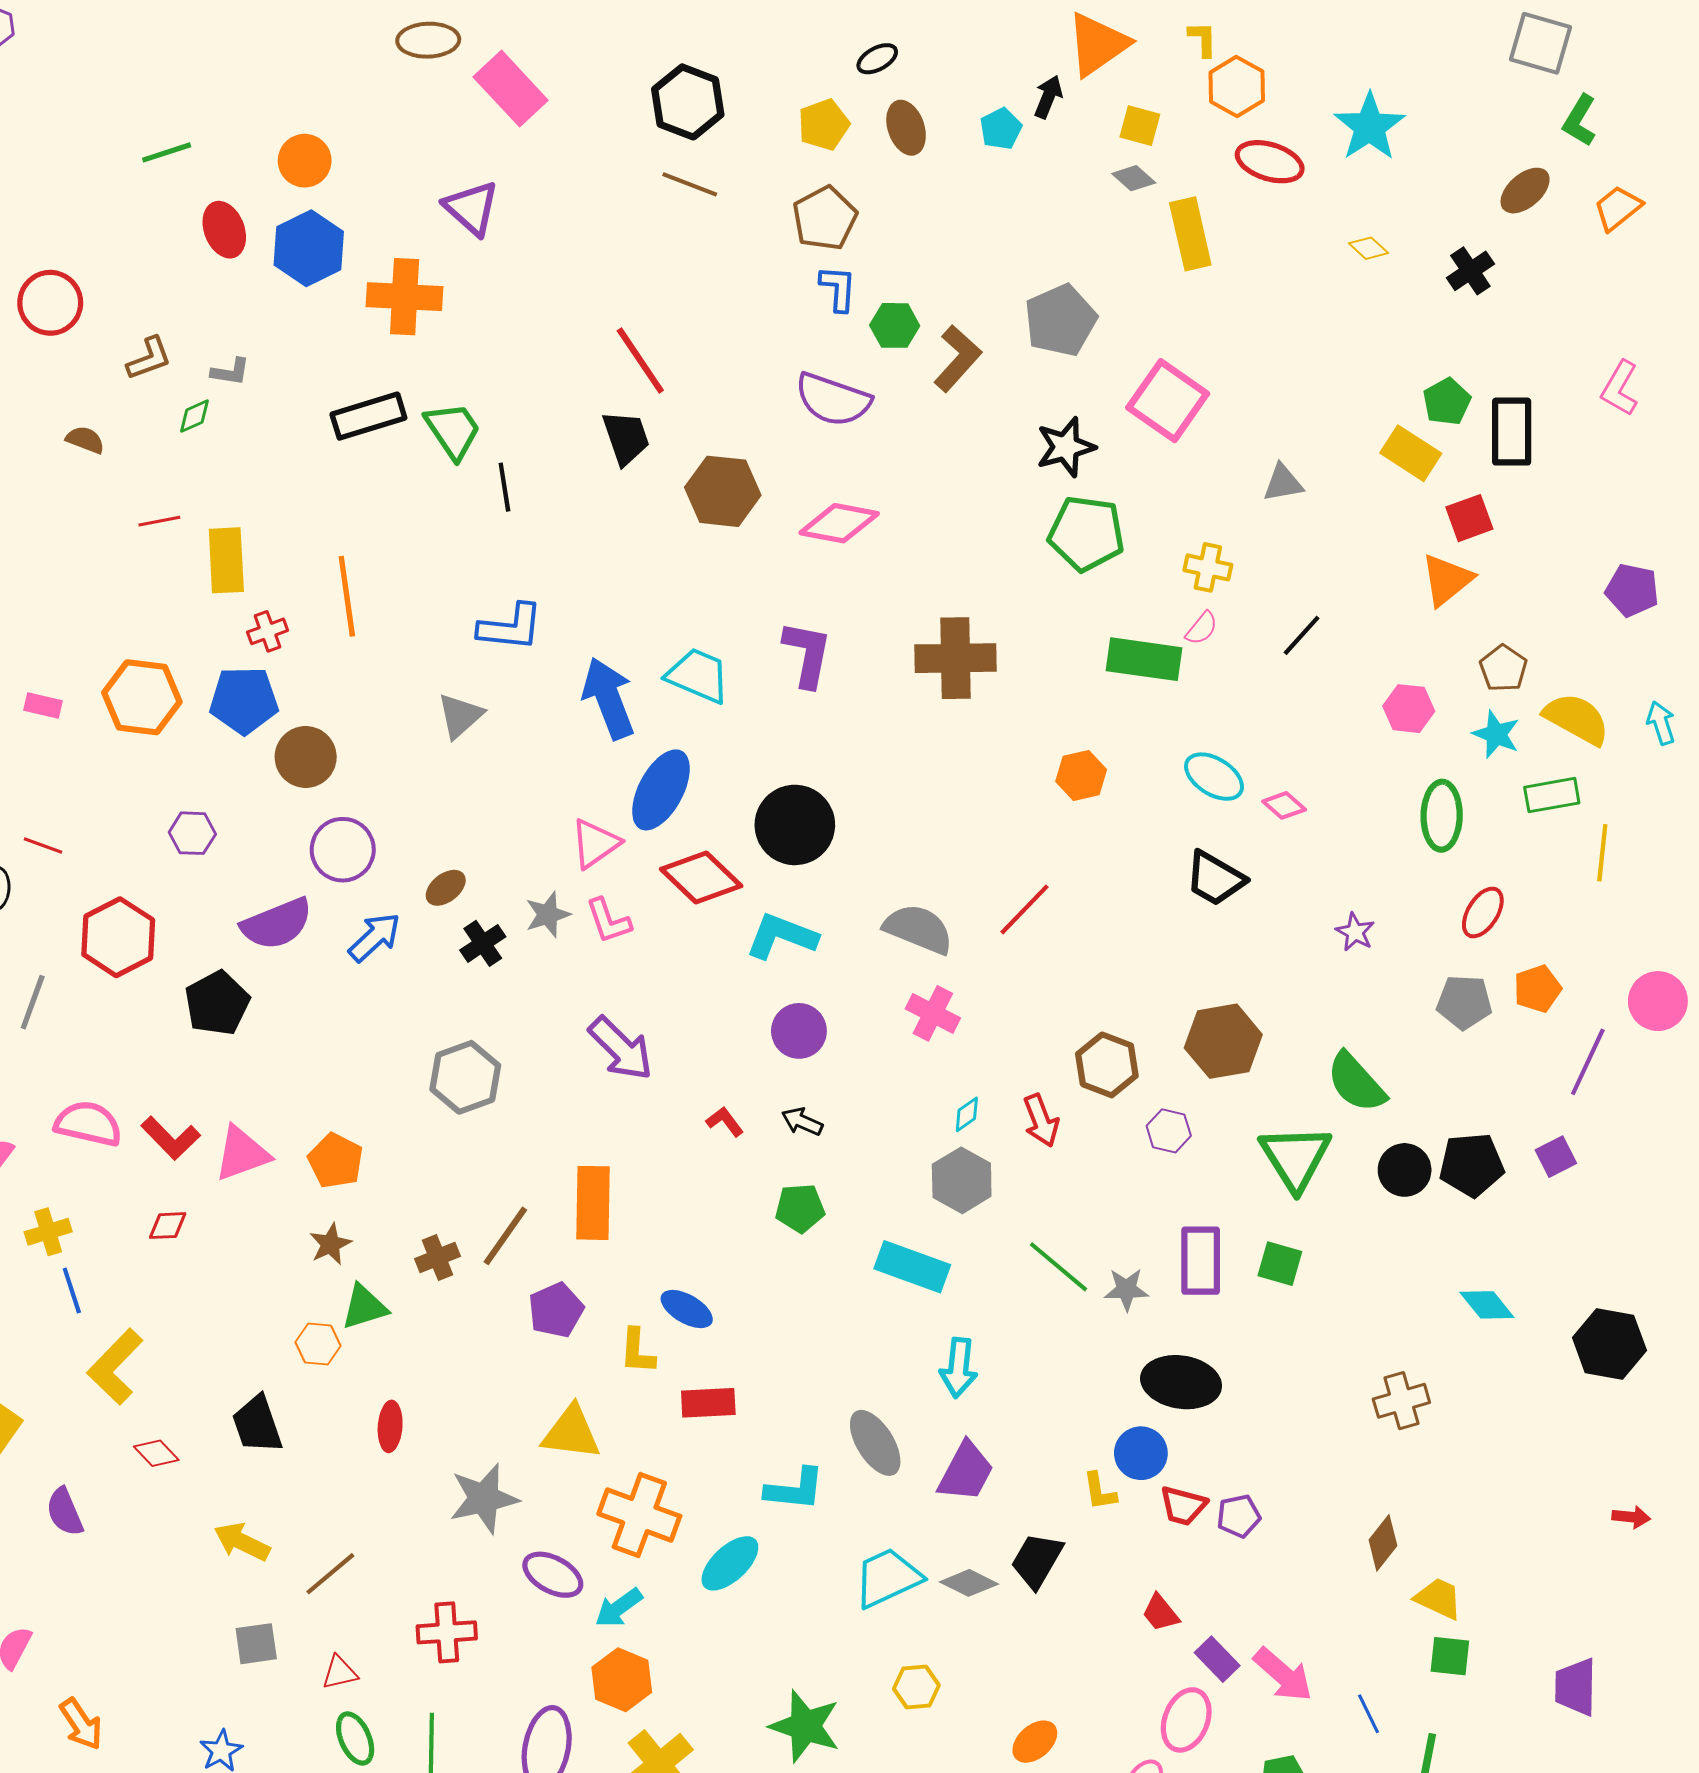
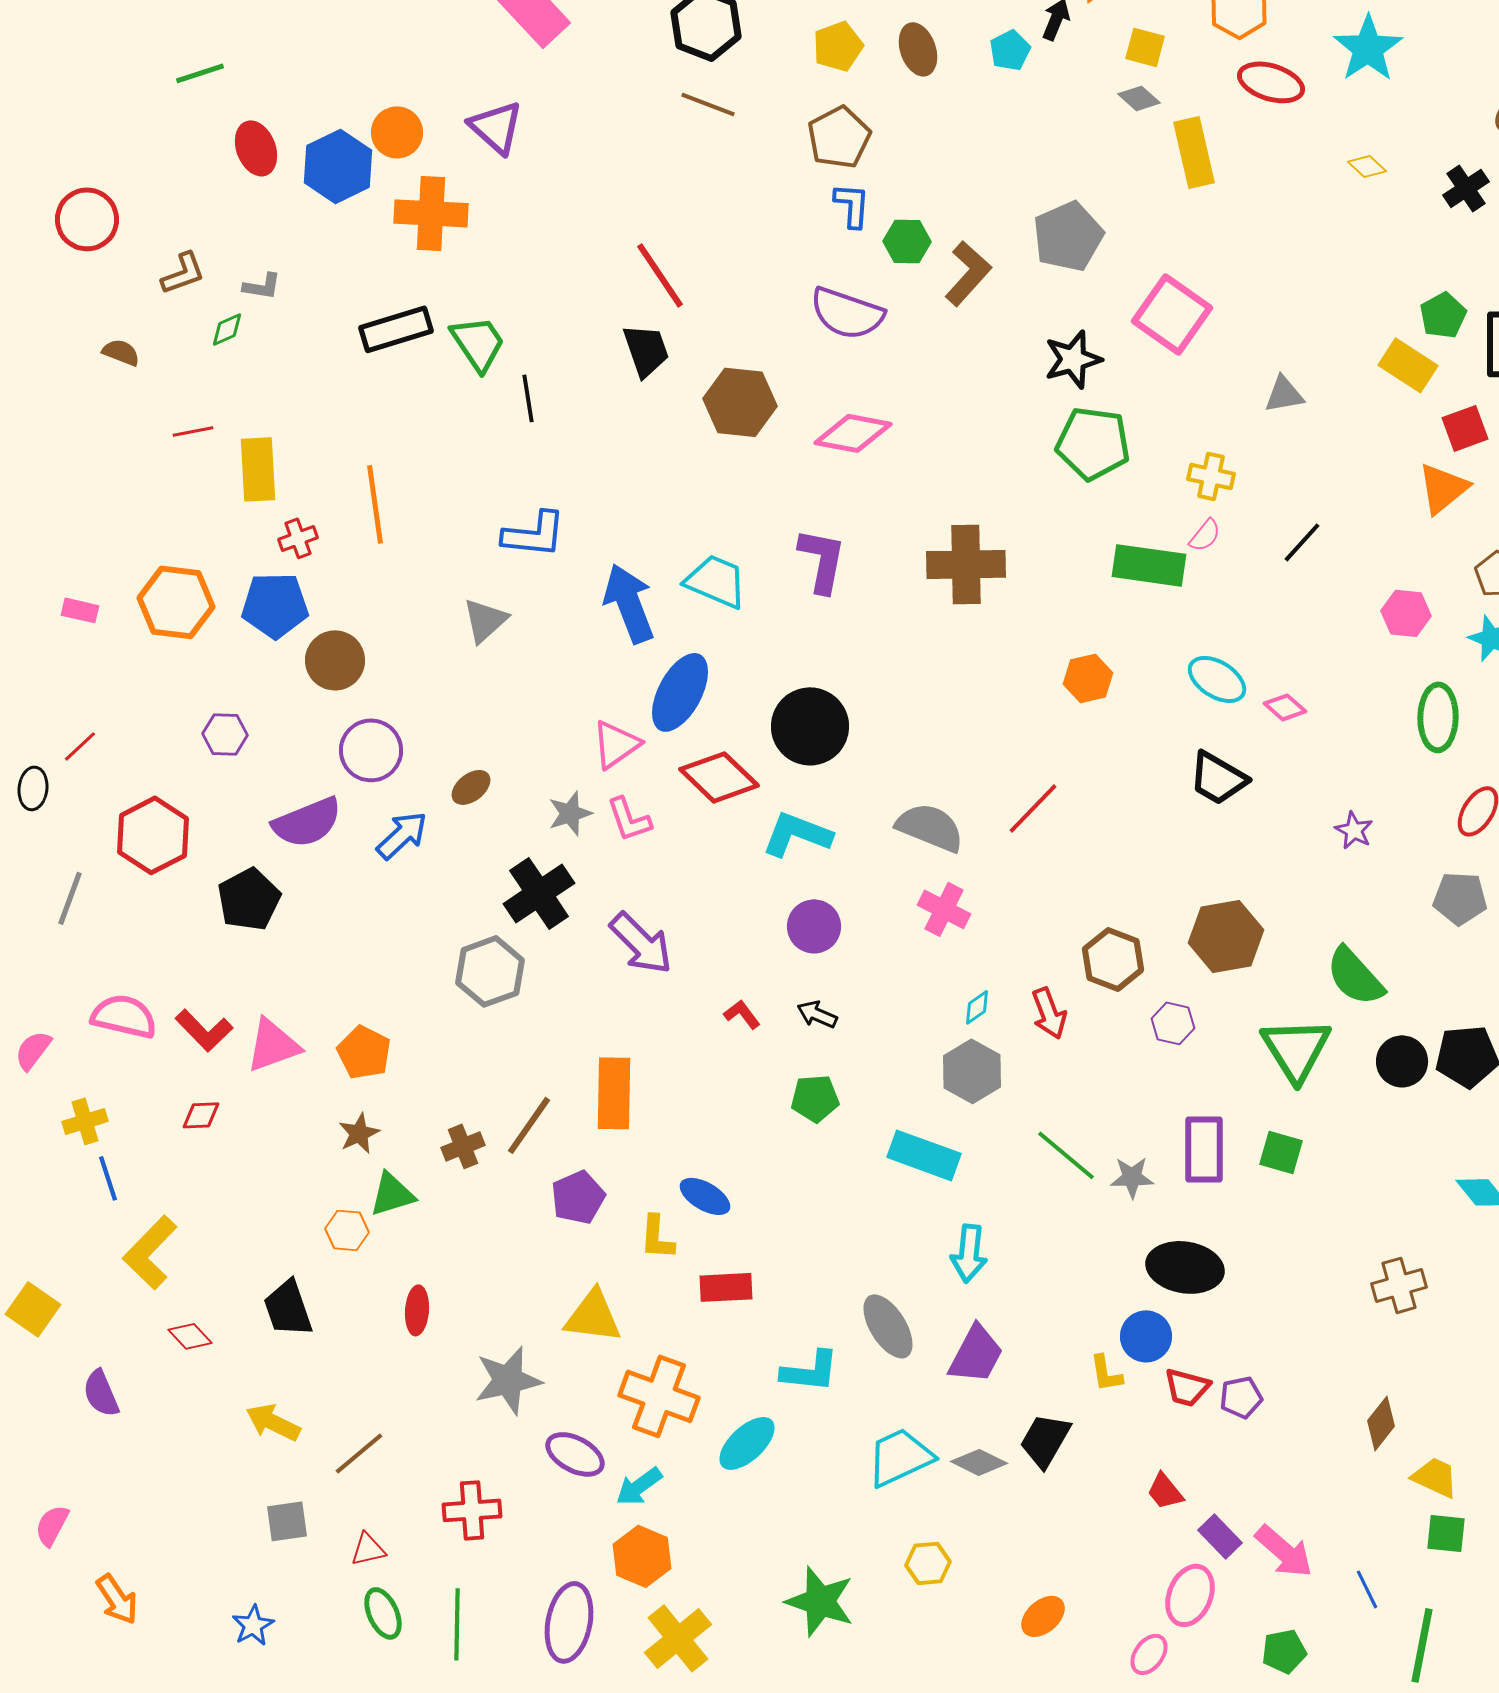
orange circle: (305, 161) -> (397, 132), moved
red line: (43, 846) -> (80, 746), turned -63
black cross: (483, 943) -> (539, 893), moved, size x1.6

